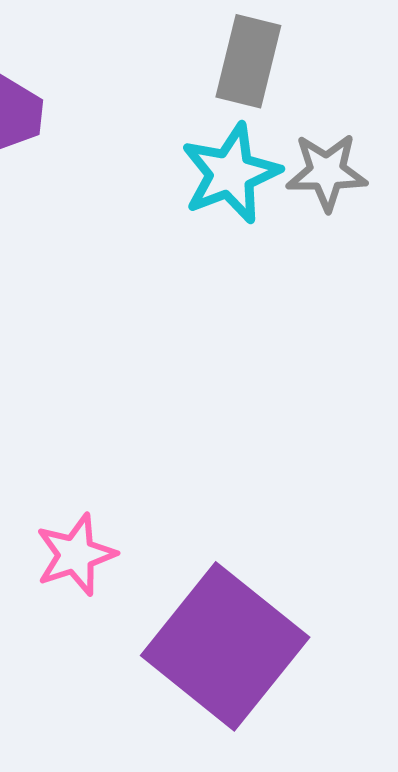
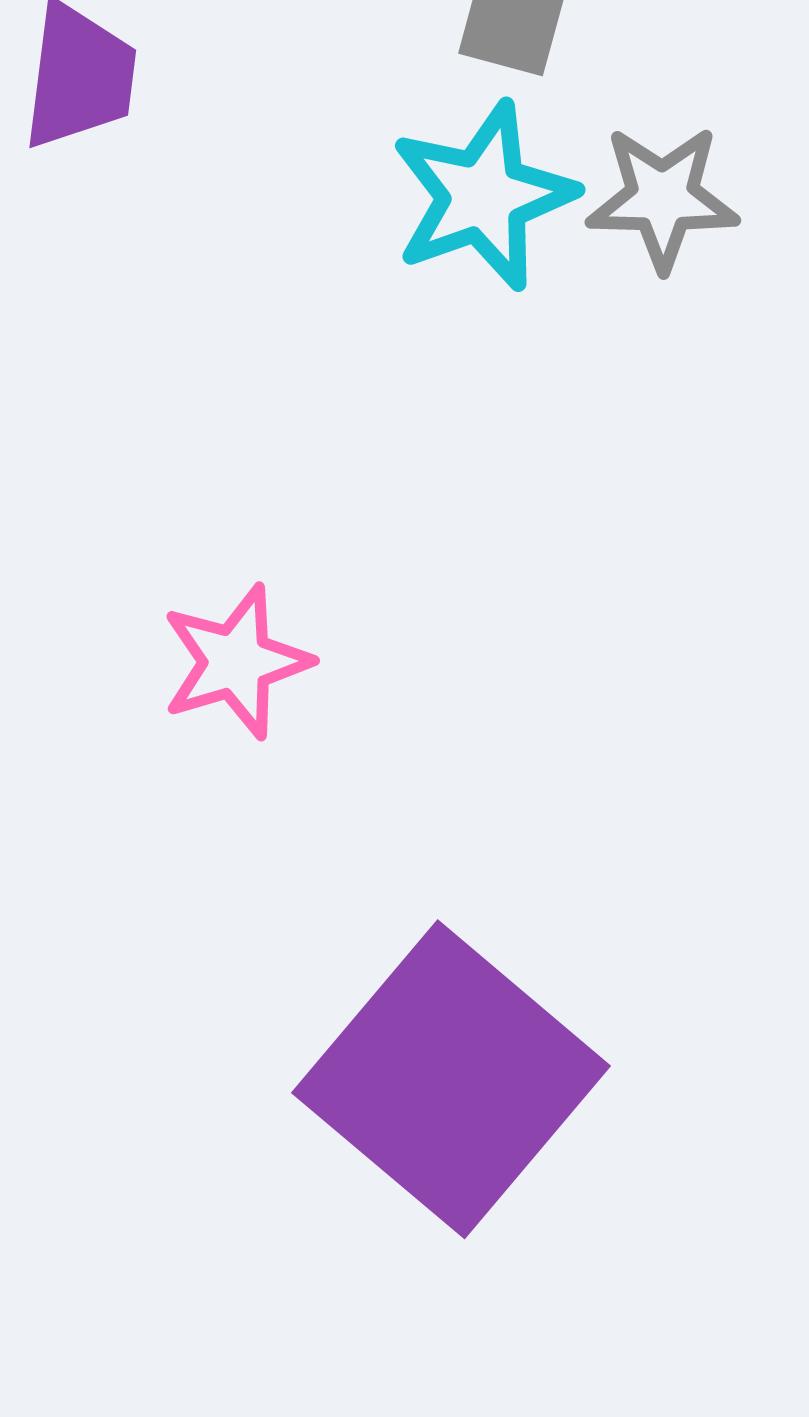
pink star: (76, 555) -> (236, 662), moved

